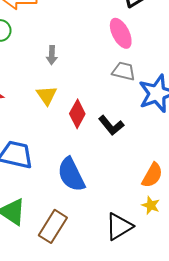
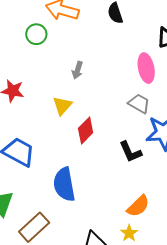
black L-shape: (111, 125) -> (130, 152), moved

